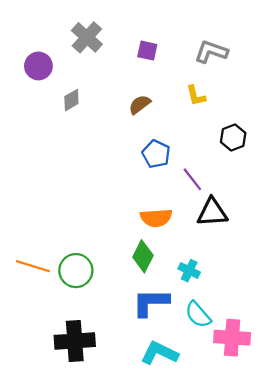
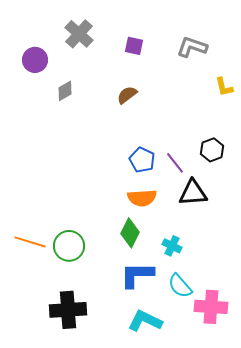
yellow L-shape: (196, 96) -> (224, 87), moved
black hexagon: (233, 137) -> (212, 150), moved
blue pentagon: (156, 154) -> (142, 160), moved

